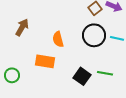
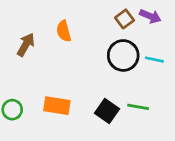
orange semicircle: (58, 39) -> (64, 31), moved
orange rectangle: (45, 61) -> (57, 106), moved

